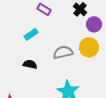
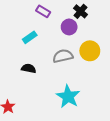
purple circle: (94, 24) -> (69, 27), moved

